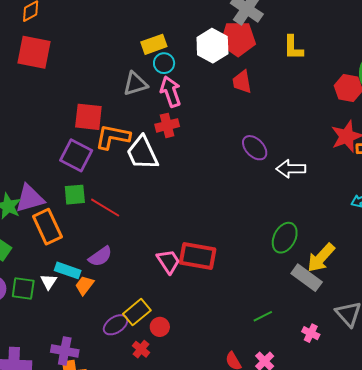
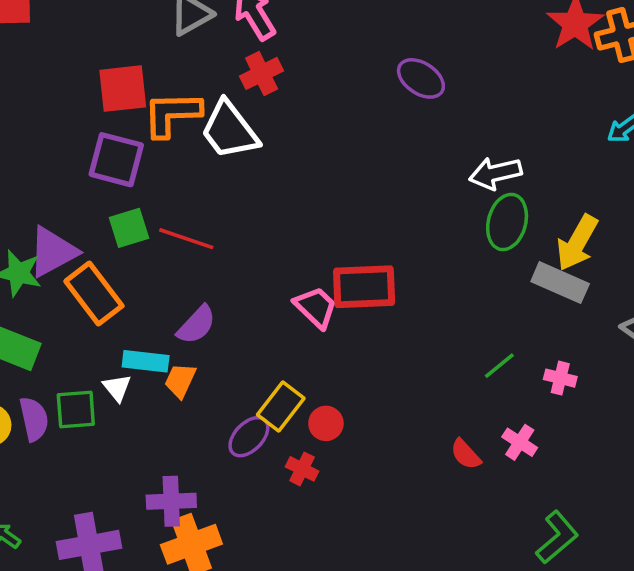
white arrow: (291, 169) -> (495, 173), moved
pink cross: (311, 333) -> (560, 378), moved

